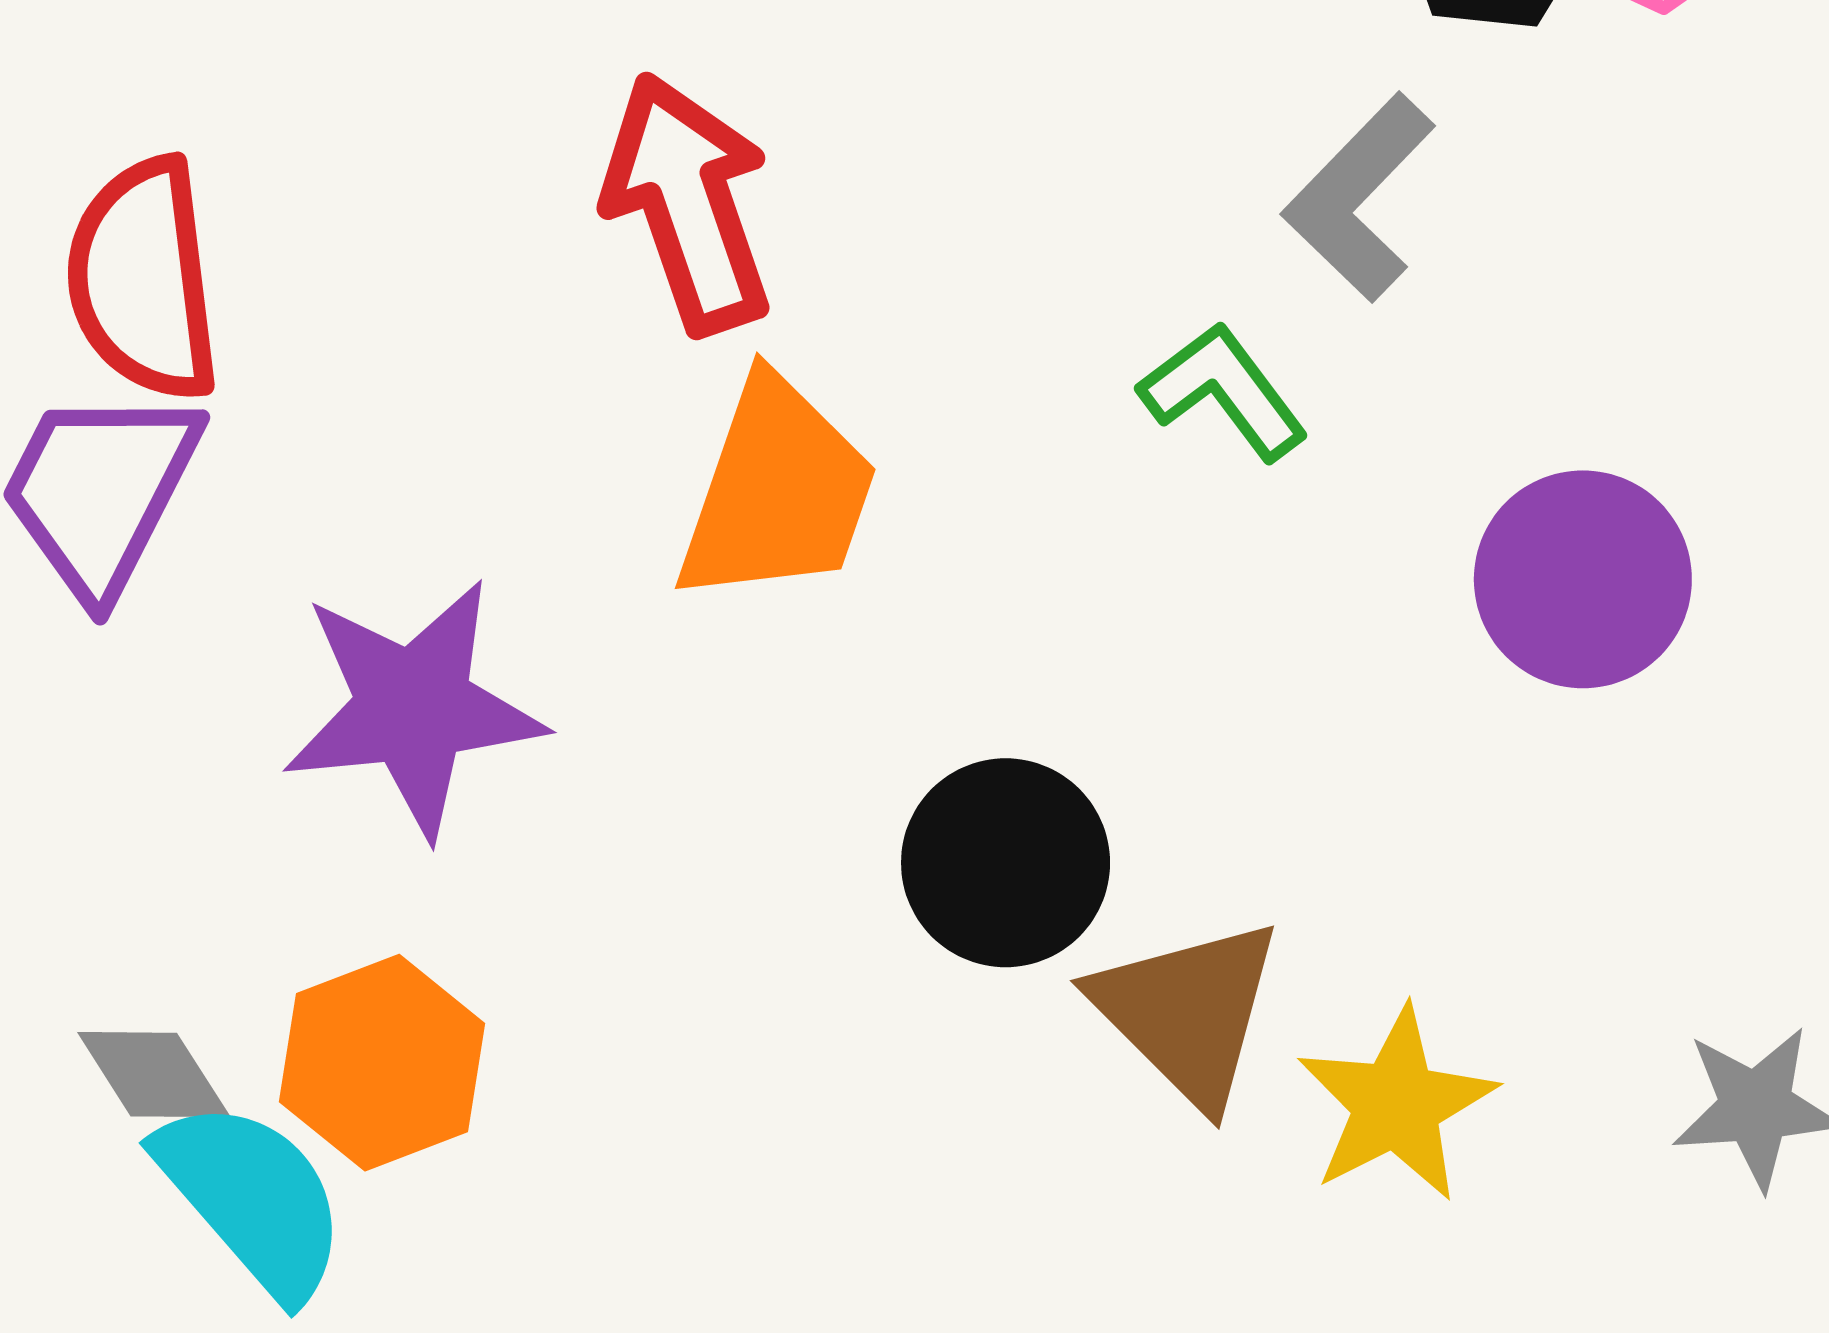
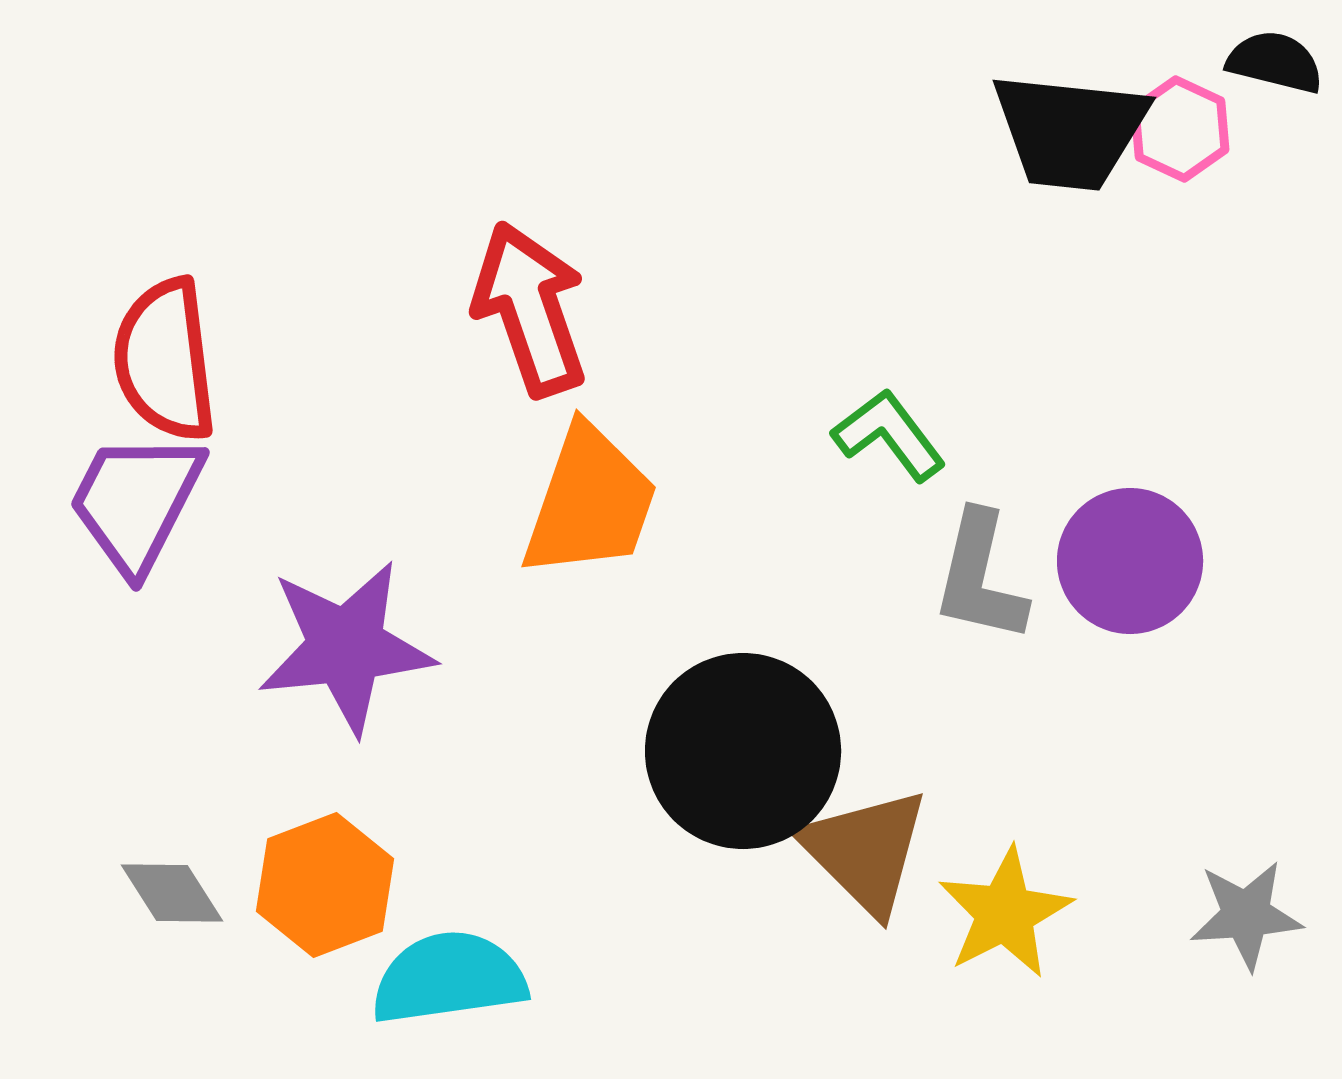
gray L-shape: (1359, 197) -> (980, 577), moved, turned -31
black circle: (1006, 863) -> (743, 751), size x1.4
cyan semicircle: (252, 1198) -> (449, 978), moved, turned -57

